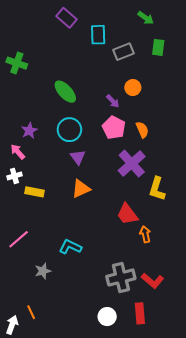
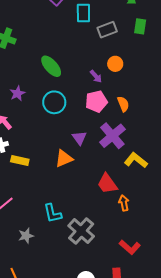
pink pentagon: (114, 128) -> (96, 101), turned 30
purple star: (29, 131) -> (17, 93), moved
purple triangle: (78, 157) -> (79, 138), moved
yellow L-shape: (157, 189) -> (136, 160), turned 110
cyan L-shape: (70, 247) -> (53, 213), turned -130
gray cross: (121, 277) -> (81, 231), moved, turned -36

